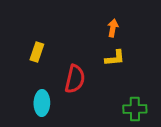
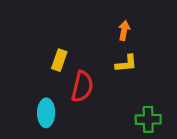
yellow rectangle: (37, 52) -> (59, 60), moved

